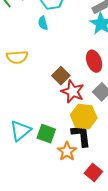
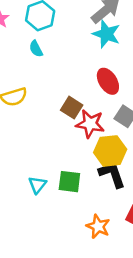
cyan triangle: (20, 131) -> (37, 185), size x0.7
orange star: (67, 151) -> (98, 226), moved

